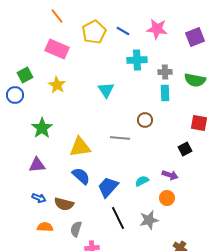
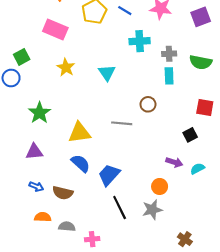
yellow star: (57, 85) -> (66, 67), moved
cyan semicircle: (142, 181) -> (197, 169), moved
orange circle: (167, 198) -> (160, 186), moved
gray semicircle: (76, 229) -> (67, 227), moved, turned 77

